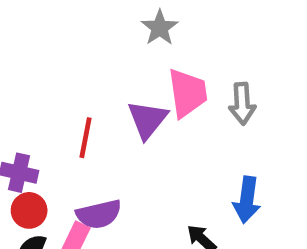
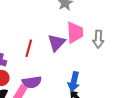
blue arrow: (247, 200) -> (74, 82), moved

